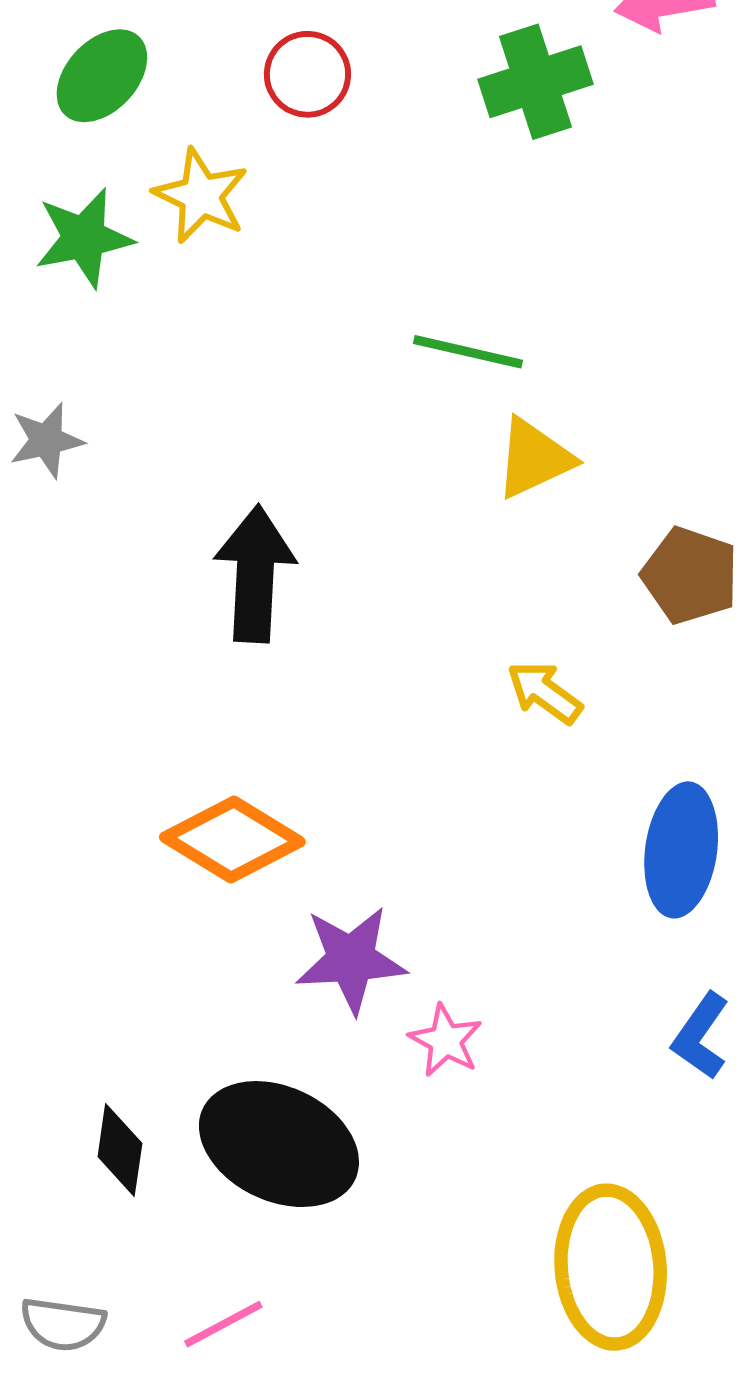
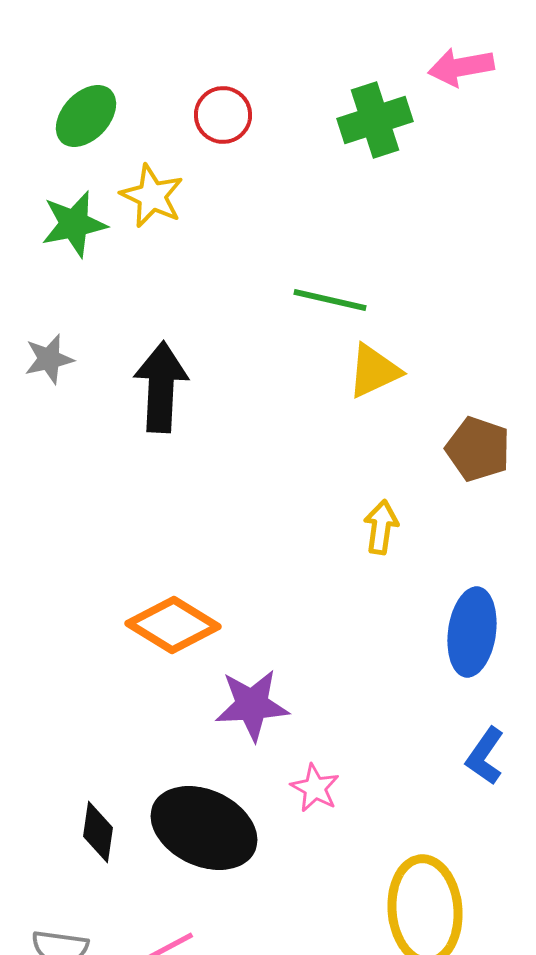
black arrow: (255, 574) -> (161, 387), moved
yellow arrow: (545, 692) -> (381, 527), turned 62
pink star: (446, 1041) -> (315, 788), moved

